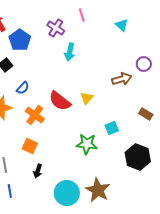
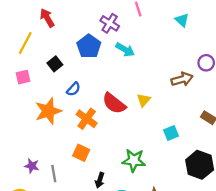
blue pentagon: (20, 40) -> (89, 46), moved
cyan arrow: (70, 52) -> (125, 50), turned -72
green star: (87, 144) -> (134, 160), moved
black arrow: (38, 171) -> (100, 180), moved

